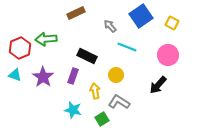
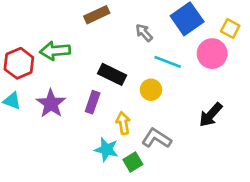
pink circle: (168, 55) -> (212, 54), moved
yellow circle: (116, 75) -> (151, 90), moved
cyan star: (73, 110) -> (106, 149), moved

